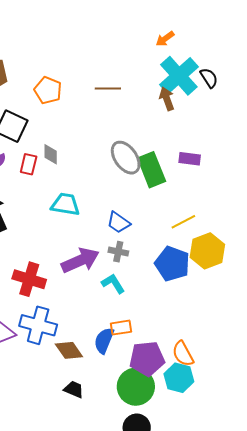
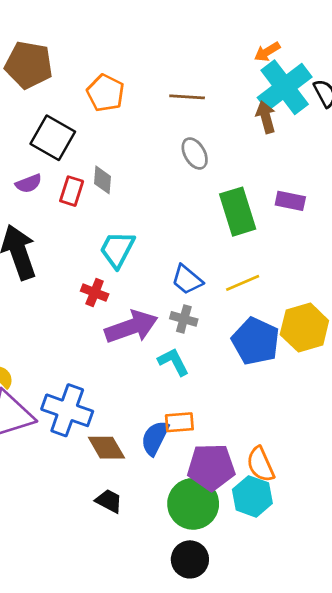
orange arrow: (165, 39) -> (267, 52), moved
gray ellipse: (126, 158) -> (195, 153), moved, size x0.7
cyan trapezoid: (65, 204) -> (117, 249), turned -76
yellow line: (183, 222) -> (243, 283), moved
red cross: (29, 279) -> (95, 293), moved, size x0.6

